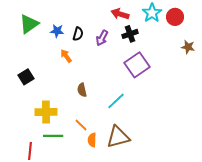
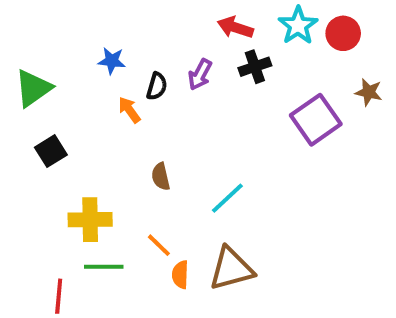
green triangle: (29, 24) -> (33, 88), moved
black semicircle: (78, 34) -> (157, 86), moved
purple square: (137, 65) -> (316, 120), moved

